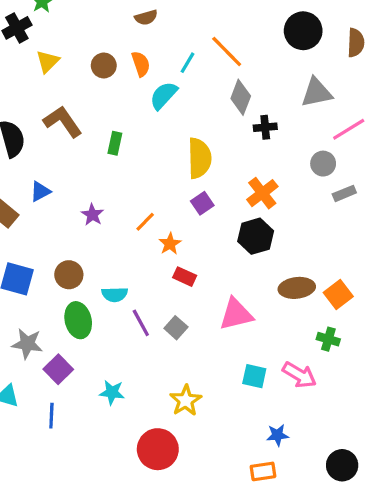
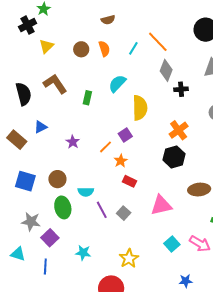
cyan semicircle: (164, 95) -> (117, 83), moved
purple square: (202, 203) -> (125, 135), moved
cyan square: (254, 376) -> (172, 244), turned 35

